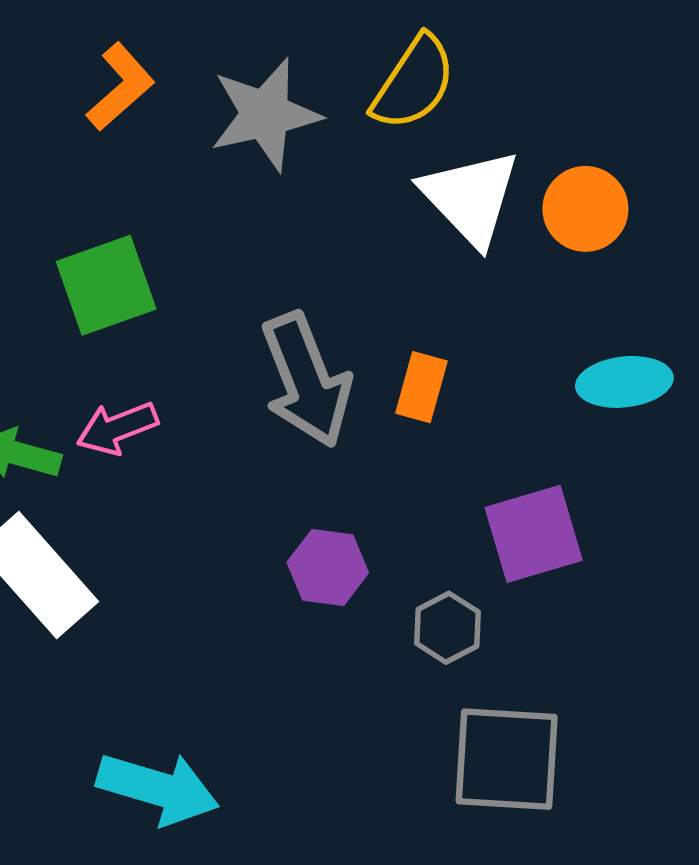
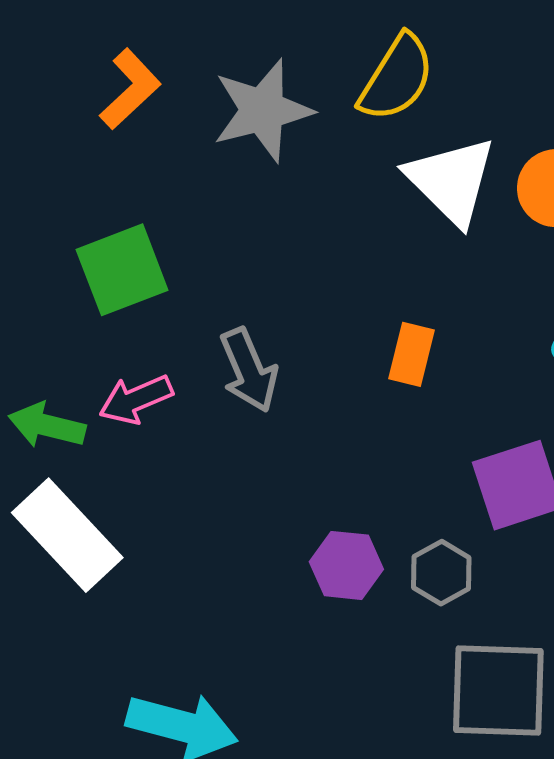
gray arrow: (306, 380) -> (249, 370), moved, size x0.7
purple hexagon: (328, 568) -> (346, 565), moved

